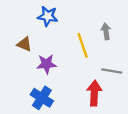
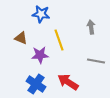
yellow line: (83, 45) -> (59, 40), moved
red arrow: (94, 93) -> (68, 82), moved, turned -60

